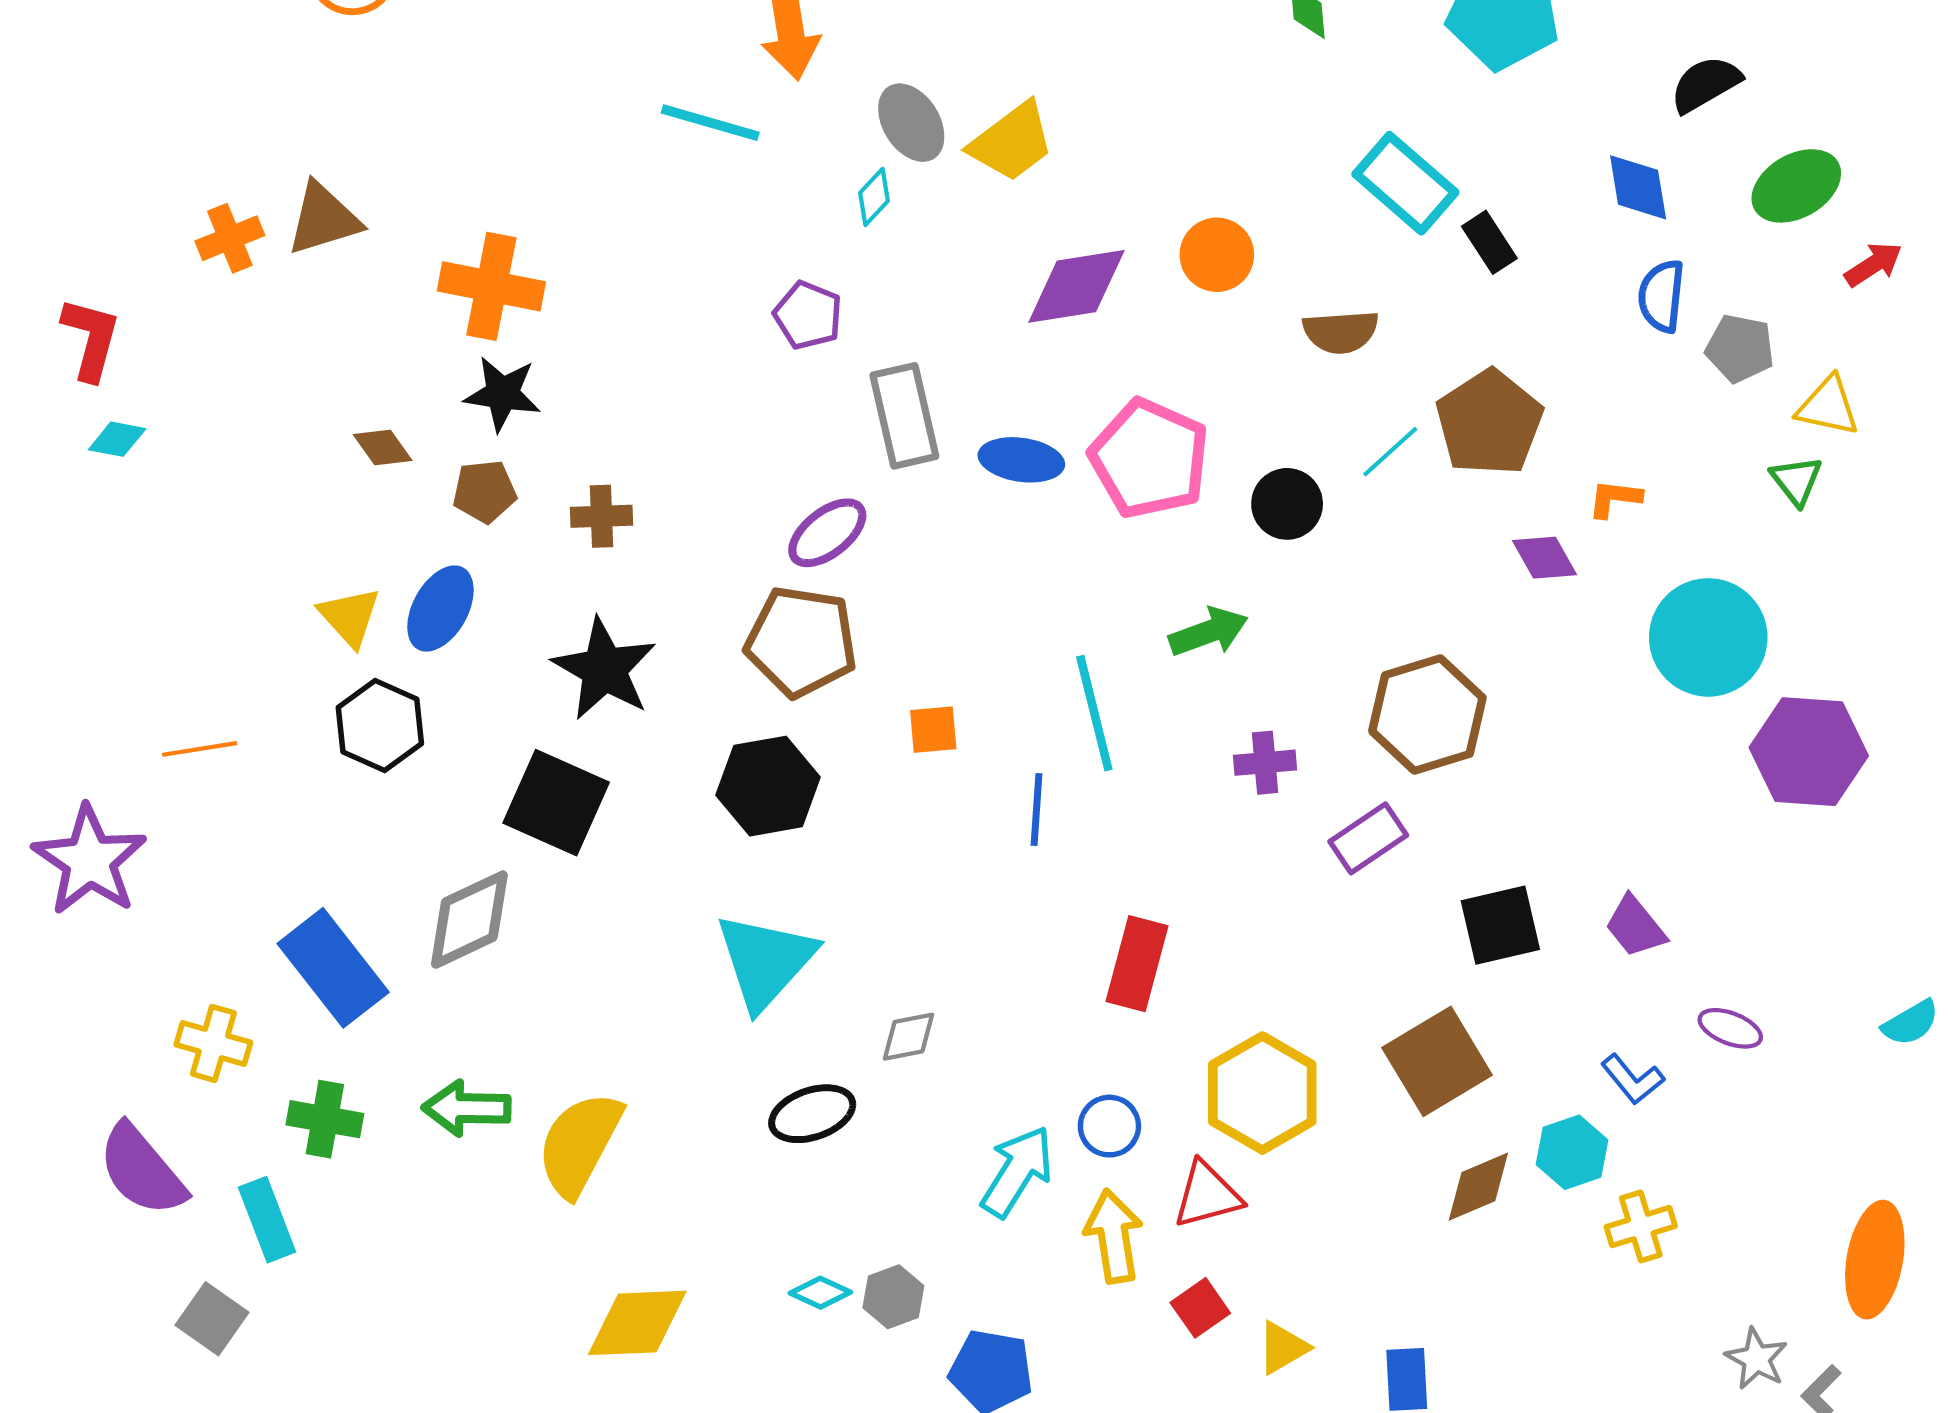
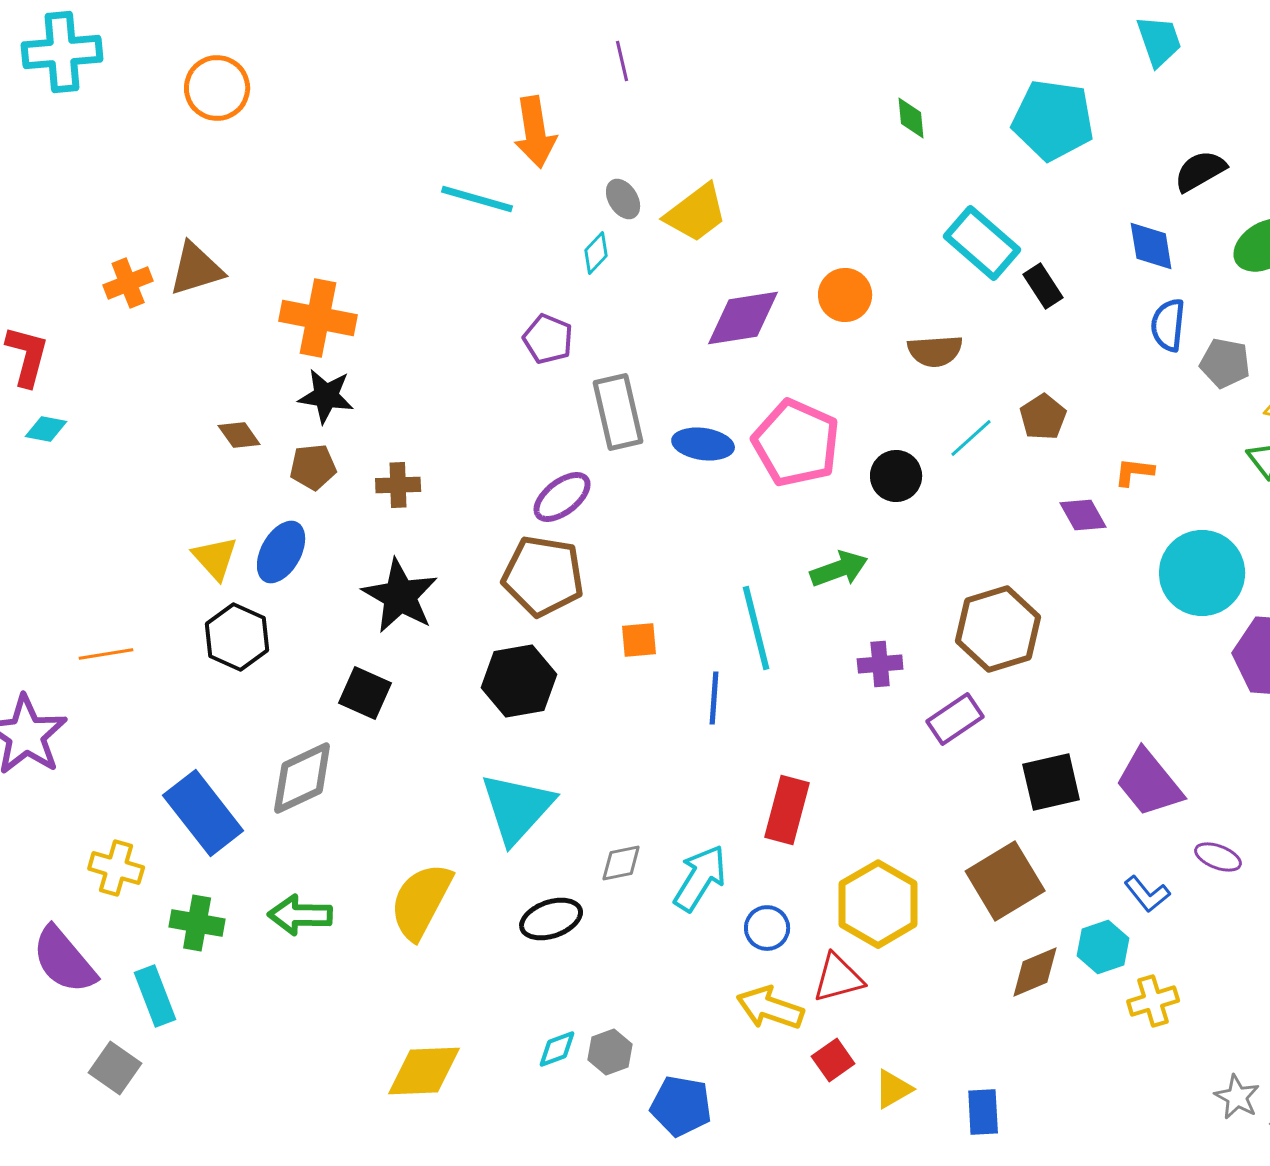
gray ellipse: (911, 123) -> (623, 199), size x0.7
brown pentagon: (1489, 423) -> (1043, 417), size x0.6
black square: (556, 803) -> (365, 693), size x0.7
purple trapezoid: (1635, 926) -> (1149, 783), size x1.5
yellow semicircle: (580, 1144) -> (421, 901), moved
cyan arrow: (1017, 1171) -> (700, 878), moved
yellow arrow: (1114, 1236) -> (770, 1008), turned -62
cyan diamond: (820, 1293) -> (557, 1049), turned -45

